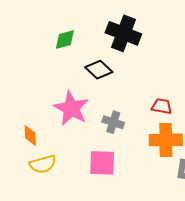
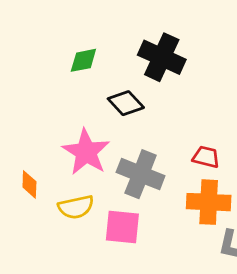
gray cross: (113, 122) -> (141, 174), size x1.6
yellow semicircle: (43, 164) -> (76, 207), moved

